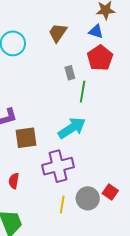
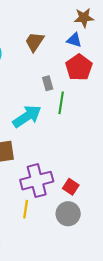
cyan arrow: (72, 128) -> (27, 116), moved
red square: (110, 192) -> (71, 187), moved
yellow line: (62, 204) -> (26, 209), moved

